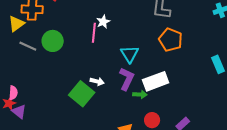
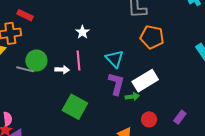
pink line: (94, 33) -> (79, 60), moved
gray line: (28, 46) -> (25, 69), moved
white arrow: (97, 81) -> (62, 70), moved

